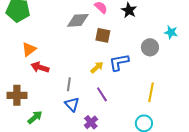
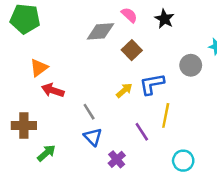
brown square: (103, 35) -> (132, 50), turned 35
gray line: (69, 84) -> (89, 112), turned -40
yellow line: (151, 92) -> (166, 115), moved
purple line: (102, 94) -> (142, 132), moved

